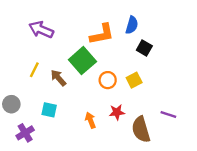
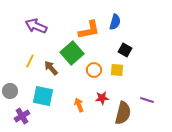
black square: (144, 48) -> (125, 50), moved
yellow square: (134, 80) -> (117, 70), turned 32
cyan square: (49, 110) -> (43, 96), size x1.5
brown semicircle: (141, 129) -> (123, 113), turned -150

